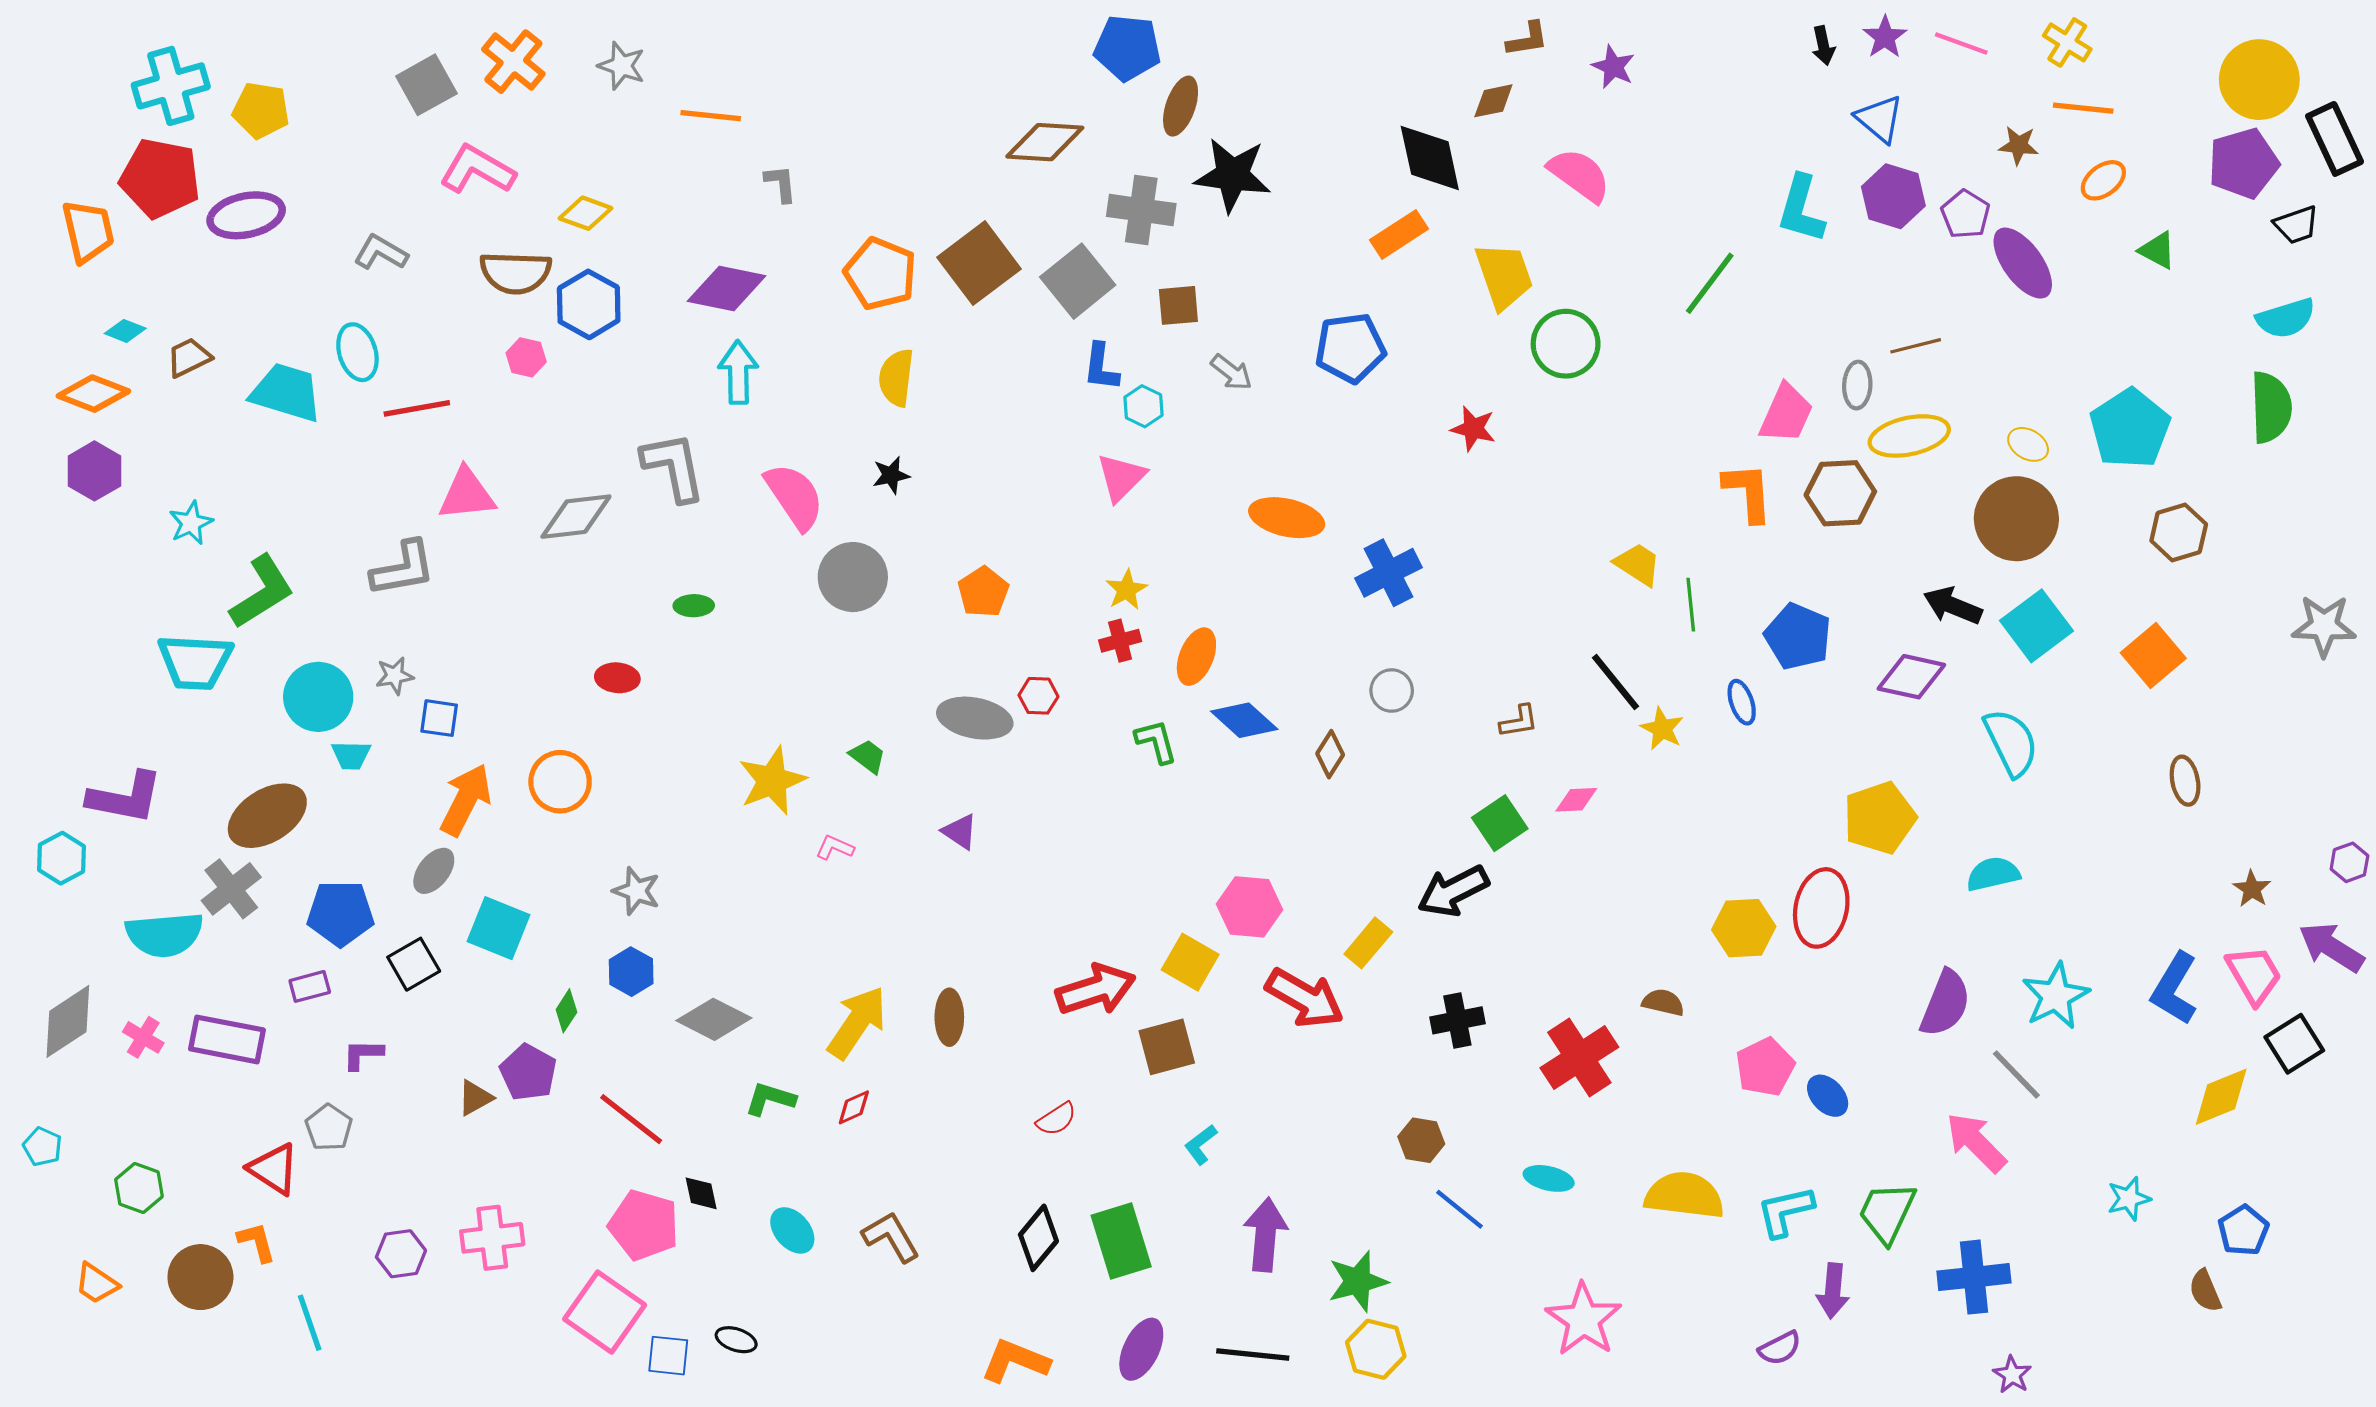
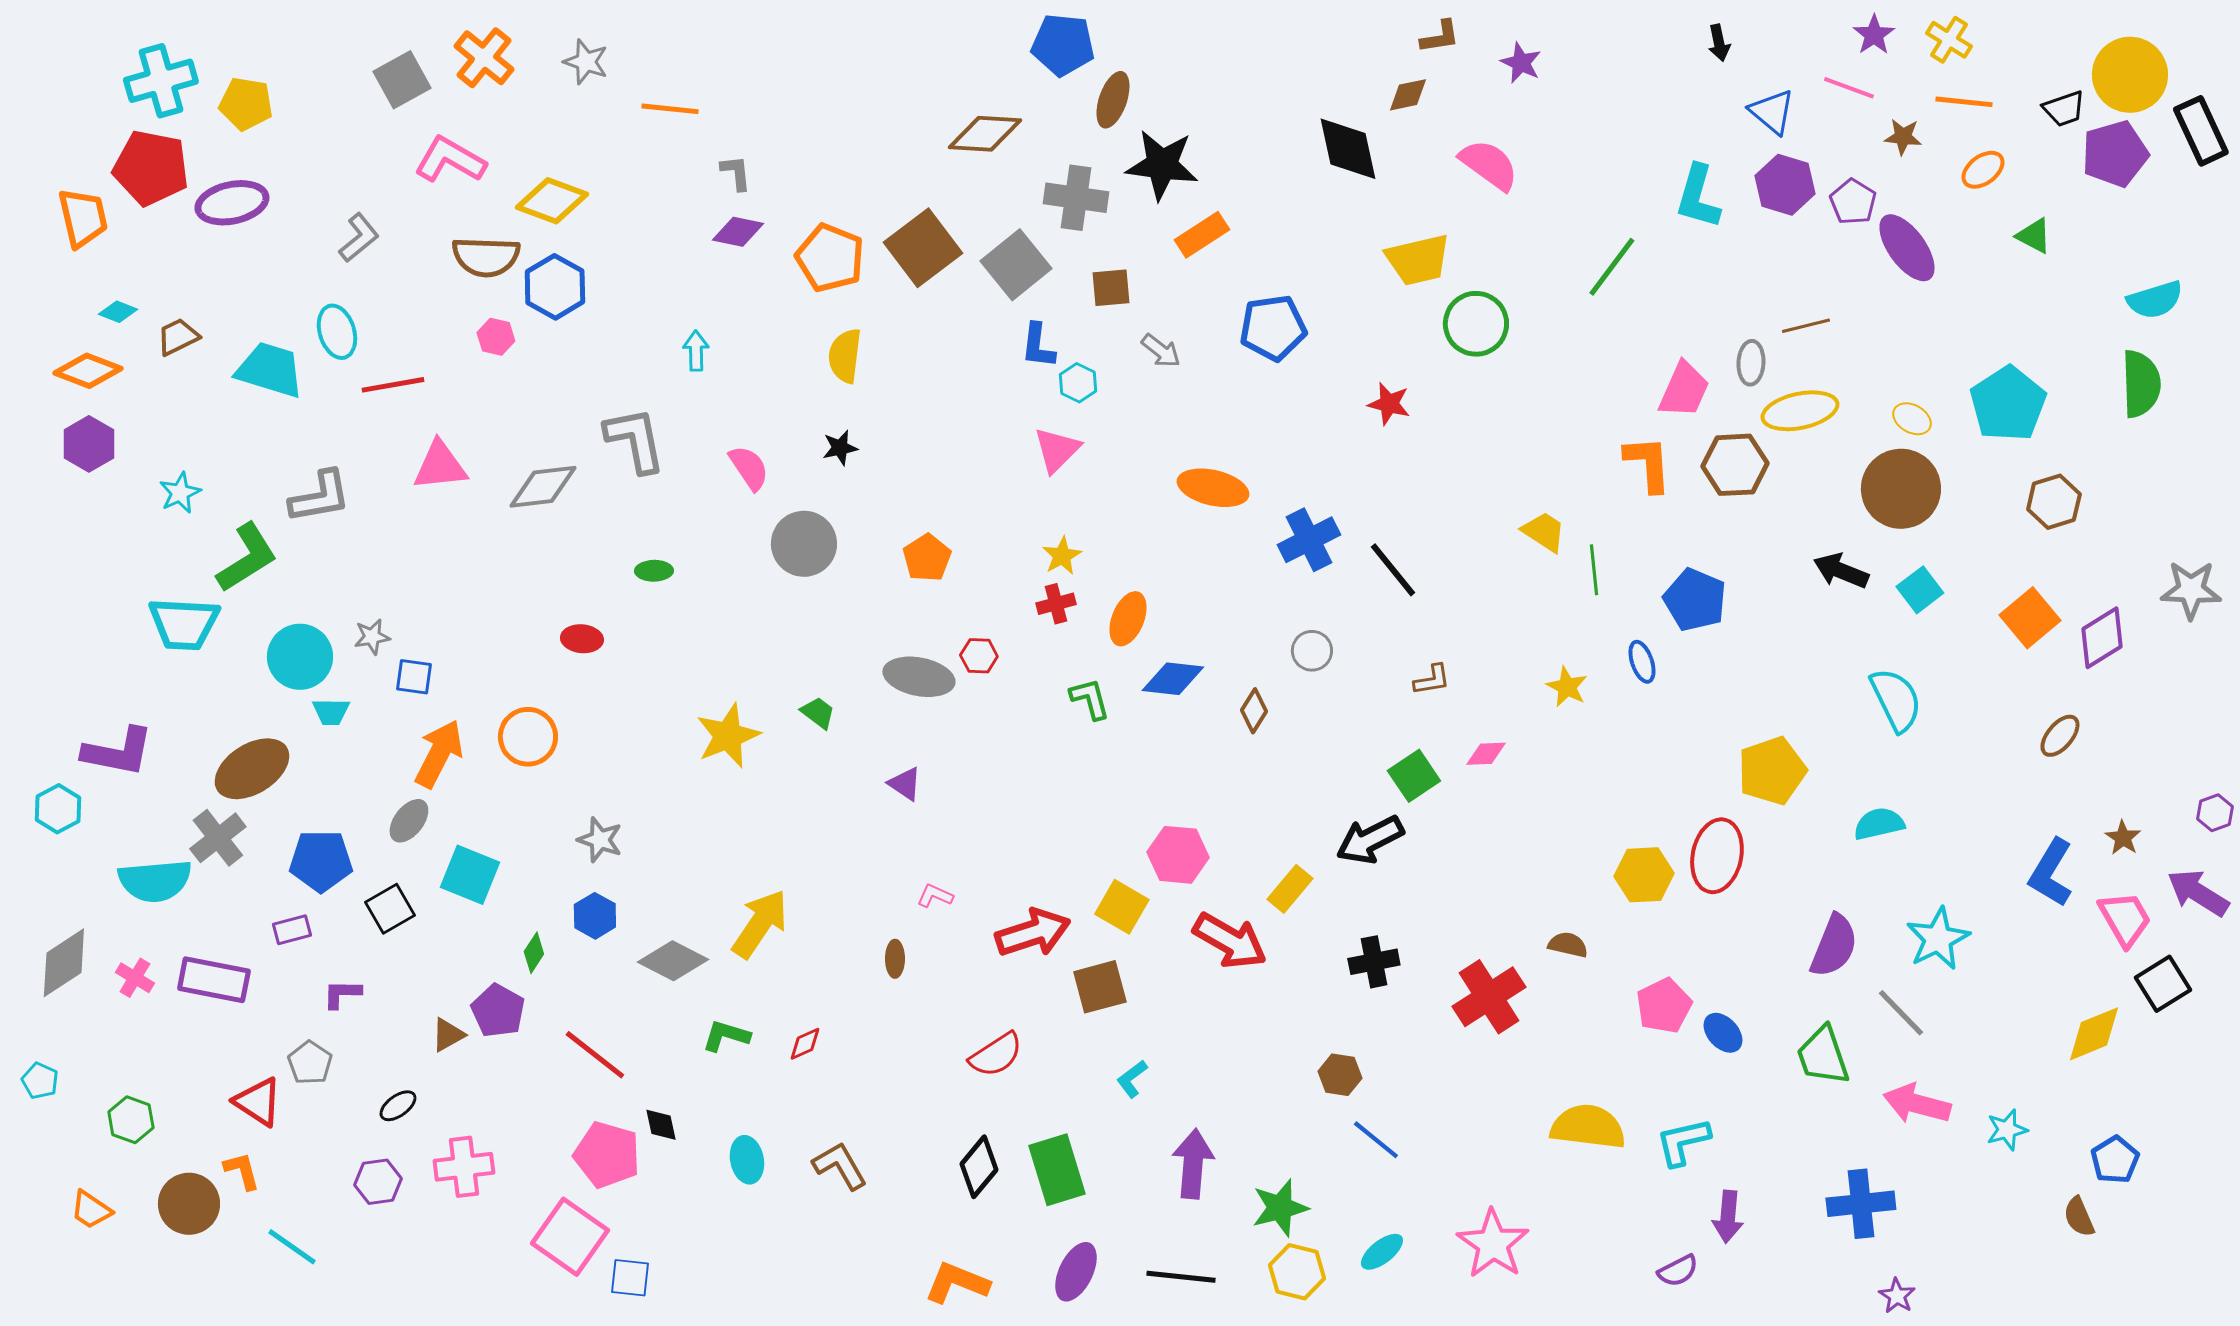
purple star: (1885, 37) -> (1874, 35), moved
pink line: (1961, 43) -> (1849, 88), moved
yellow diamond: (586, 213) -> (552, 201), size x1.4
black trapezoid: (2296, 225) -> (2064, 109), moved
orange rectangle: (1399, 234) -> (1202, 235), moved
gray L-shape: (381, 252) -> (359, 238), turned 111
yellow trapezoid: (1504, 276) -> (1418, 260), turned 96
purple diamond: (727, 289) -> (738, 232), moved, size x0.7
cyan arrow: (738, 372) -> (696, 351), size x0.7
pink semicircle: (794, 496) -> (749, 468), size x0.7
gray L-shape: (403, 569) -> (320, 497), moved
cyan square: (2037, 626) -> (1920, 590), size x0.7
purple diamond: (1911, 677) -> (2102, 638), moved, turned -44
black line: (1615, 682) -> (1393, 570), moved
blue diamond: (1244, 720) -> (1173, 679), turned -36
brown ellipse: (2185, 781) -> (2060, 736), turned 51
pink L-shape: (835, 848) -> (935, 896), moved
blue L-shape: (2174, 989) -> (2051, 873), moved
brown ellipse: (949, 1017) -> (895, 959), size x0.7
yellow arrow: (857, 1023) -> (760, 924), moved
red semicircle: (1056, 1119) -> (996, 1055), size x1.4
pink arrow: (1976, 1142) -> (1917, 1104), moved, turned -30
cyan ellipse: (1549, 1178) -> (1382, 1252), moved, turned -51
green trapezoid: (1887, 1212) -> (1823, 1056), moved, turned -44
cyan ellipse: (792, 1230) -> (747, 1160), turned 30
cyan line: (310, 1323) -> (292, 1247), turned -36
black ellipse: (736, 1340) -> (398, 1106), moved, turned -54

